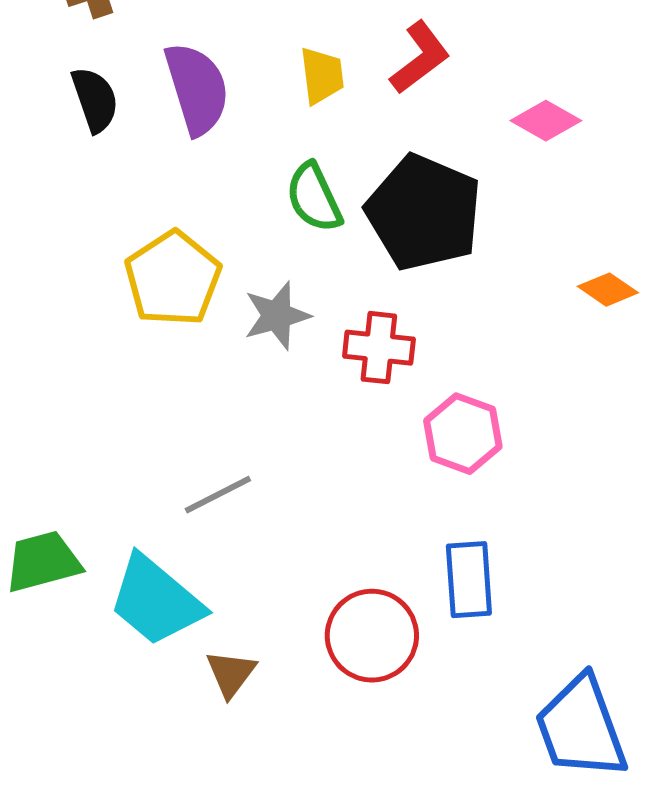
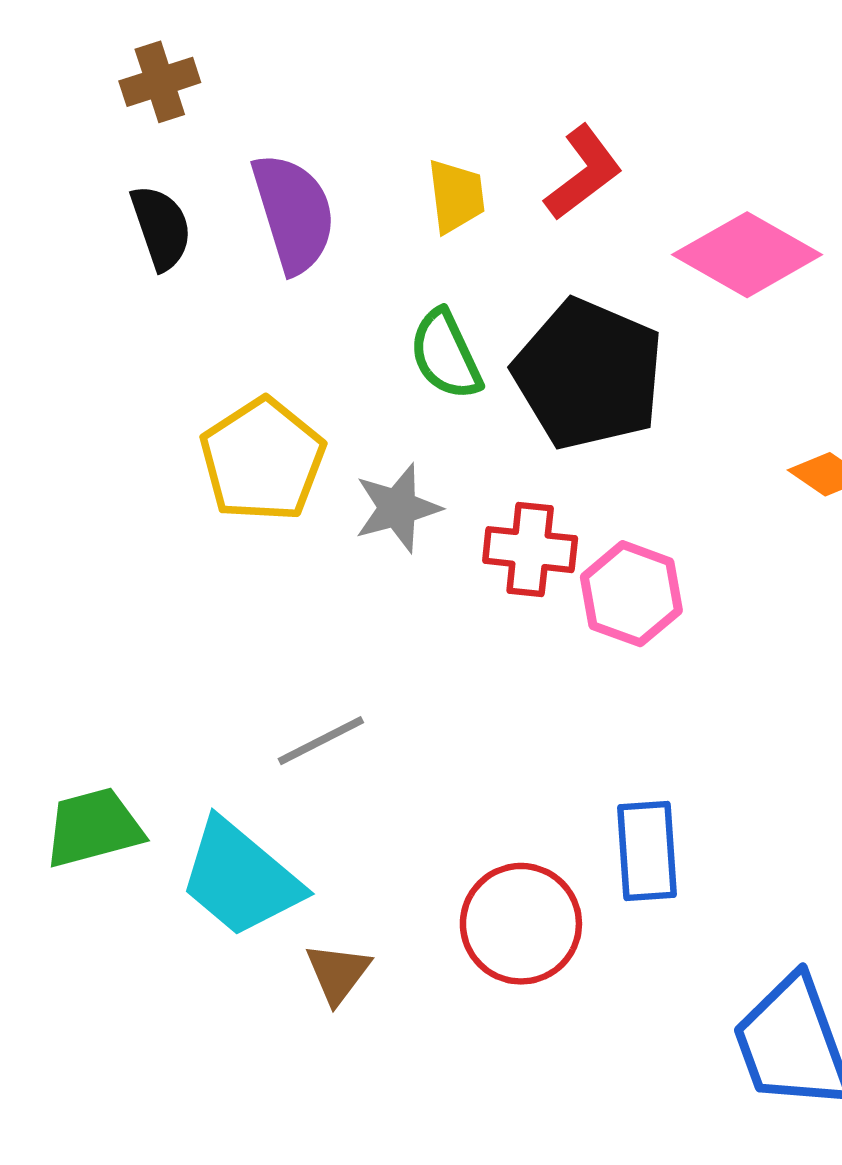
pink diamond: (546, 121) -> (747, 255), size x1.6
pink hexagon: (463, 434) -> (631, 594), moved

